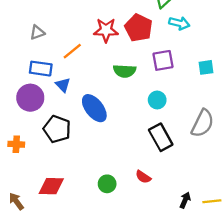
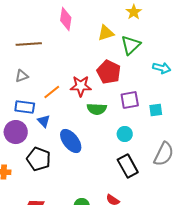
cyan arrow: (179, 23) -> (162, 68), moved
red star: (106, 30) -> (81, 86), moved
cyan square: (206, 67) -> (156, 110), moved

